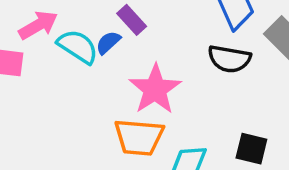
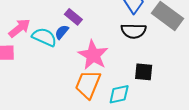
orange trapezoid: (139, 137) -> (88, 84), turned 116
black square: (251, 149) -> (144, 72), moved

